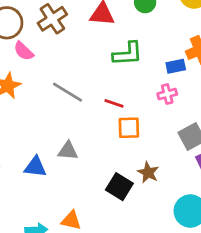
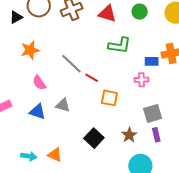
pink semicircle: (24, 51) -> (39, 83), moved
red line: (114, 103) -> (92, 78), moved
brown star: (148, 172) -> (129, 135), moved

